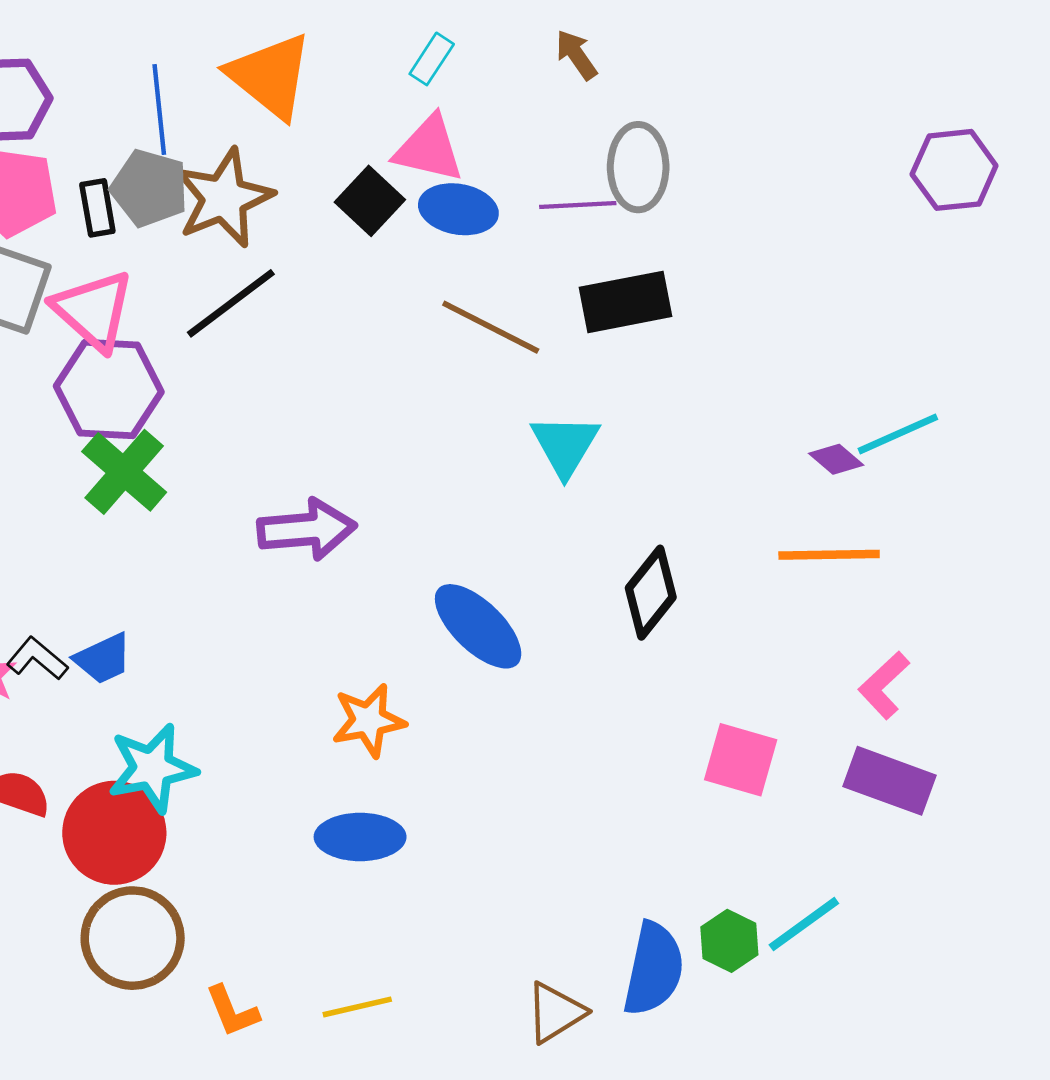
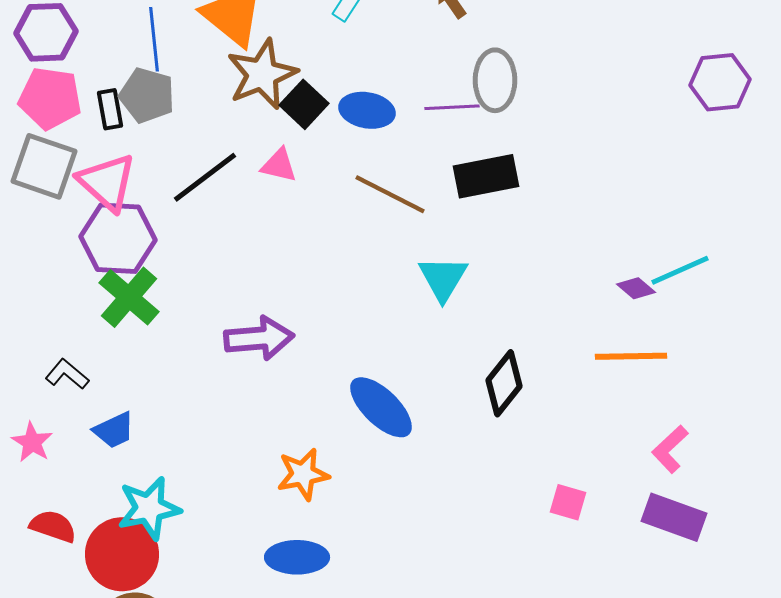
pink triangle: (429, 149) -> (279, 165), moved, size x0.7
brown star: (224, 198) -> (262, 74), moved
black L-shape: (37, 659) -> (67, 374), moved
pink square: (741, 760) -> (568, 502), size x0.7

